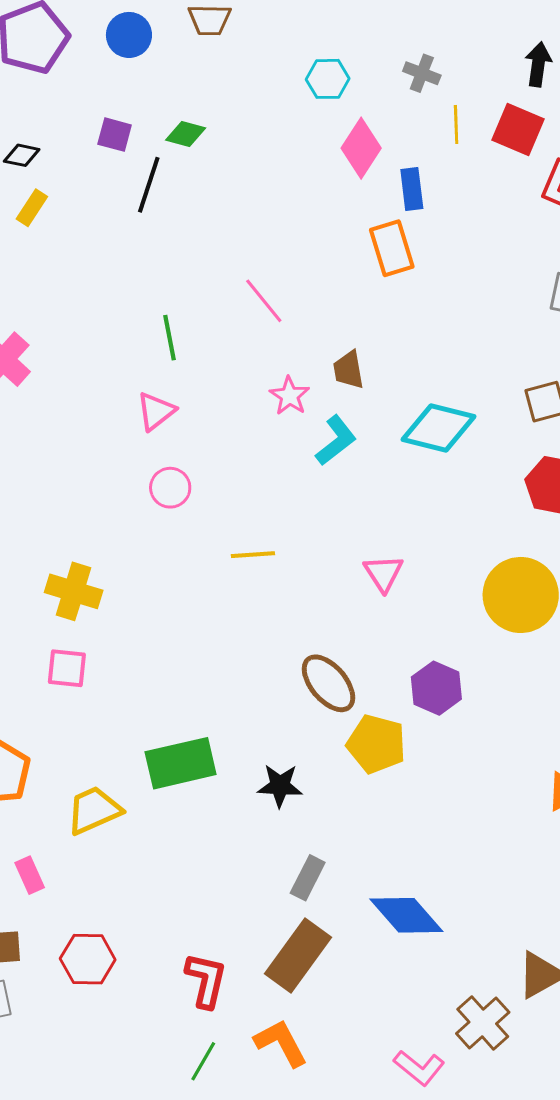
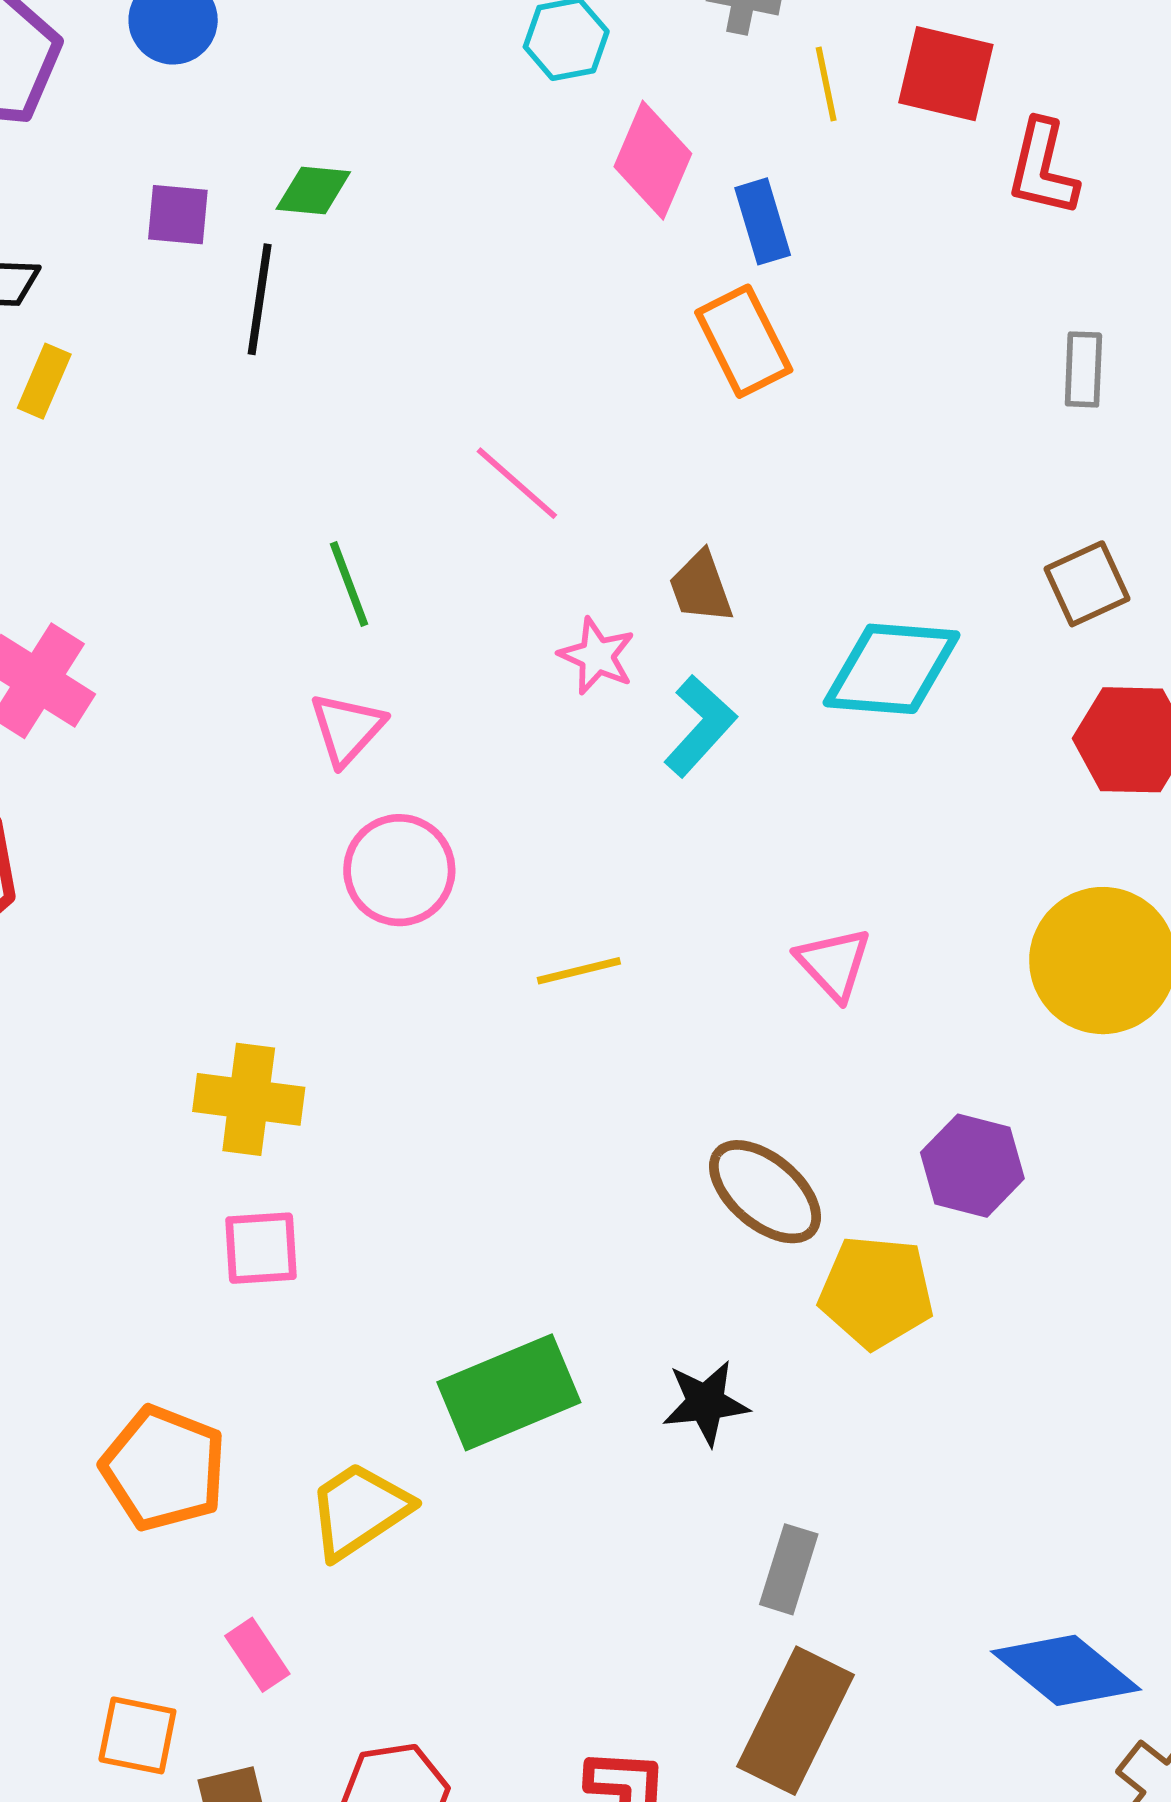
pink circle: (170, 488) -> (399, 870), size x1.4
blue diamond: (406, 915) -> (1066, 1670), moved

